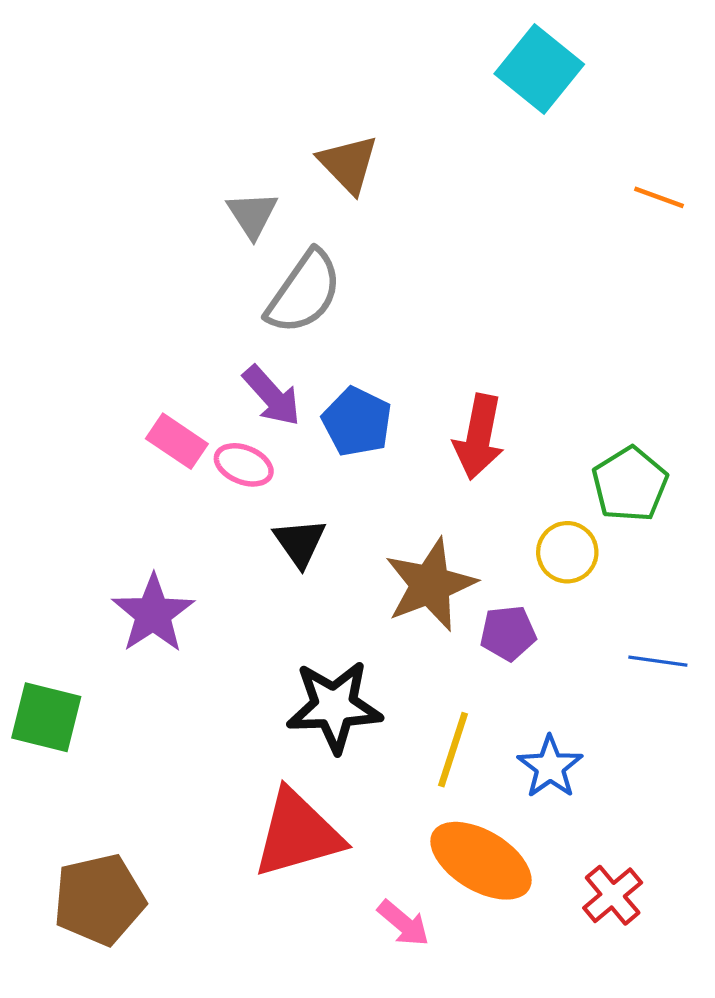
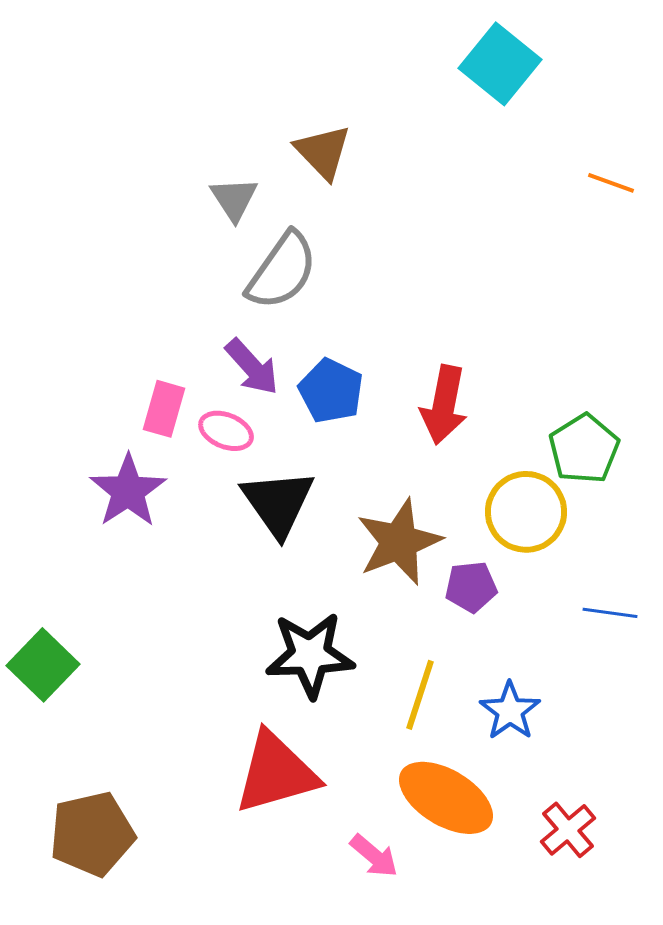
pink rectangle: (177, 441) -> (164, 409), turned 72
black triangle: (300, 543) -> (278, 503), size x1.5
yellow circle: (567, 552) -> (526, 512), size x1.4
purple star: (153, 614) -> (128, 491), moved
green square: (46, 717) -> (43, 665), turned 30

